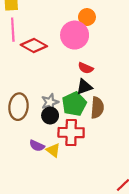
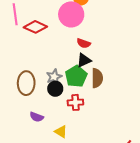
red cross: (71, 133) -> (75, 102), size x0.7
purple semicircle: (37, 146) -> (37, 117), moved
yellow triangle: (53, 150) -> (61, 132), moved

